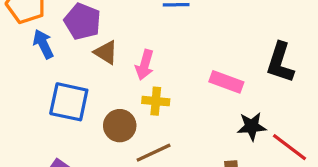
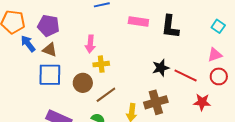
brown triangle: (106, 52) -> (50, 50), moved
pink rectangle: (226, 82) -> (138, 22), moved

